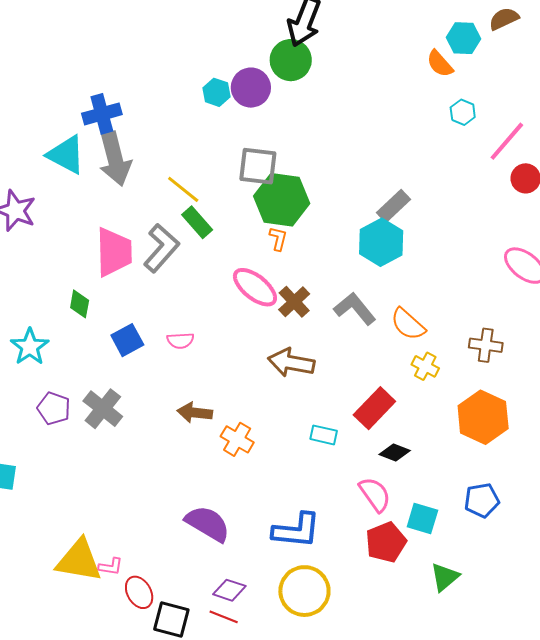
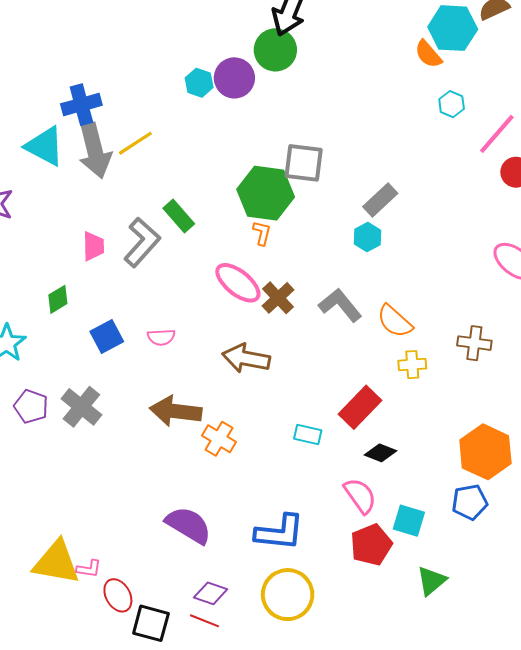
cyan hexagon: (464, 38) -> (453, 28), size x1.4
gray square: (258, 166) -> (304, 163), moved
yellow line: (183, 189) -> (135, 143), moved, turned -72
cyan hexagon: (381, 242) -> (367, 237), size x0.6
pink trapezoid: (114, 252) -> (93, 246), size x0.6
green diamond: (80, 304) -> (58, 299), turned 48
brown arrow: (291, 363) -> (246, 358), moved
yellow cross: (425, 366) -> (412, 365), turned -32
brown arrow: (195, 413) -> (176, 411), size x1.4
orange hexagon: (483, 417) -> (485, 452), moved

